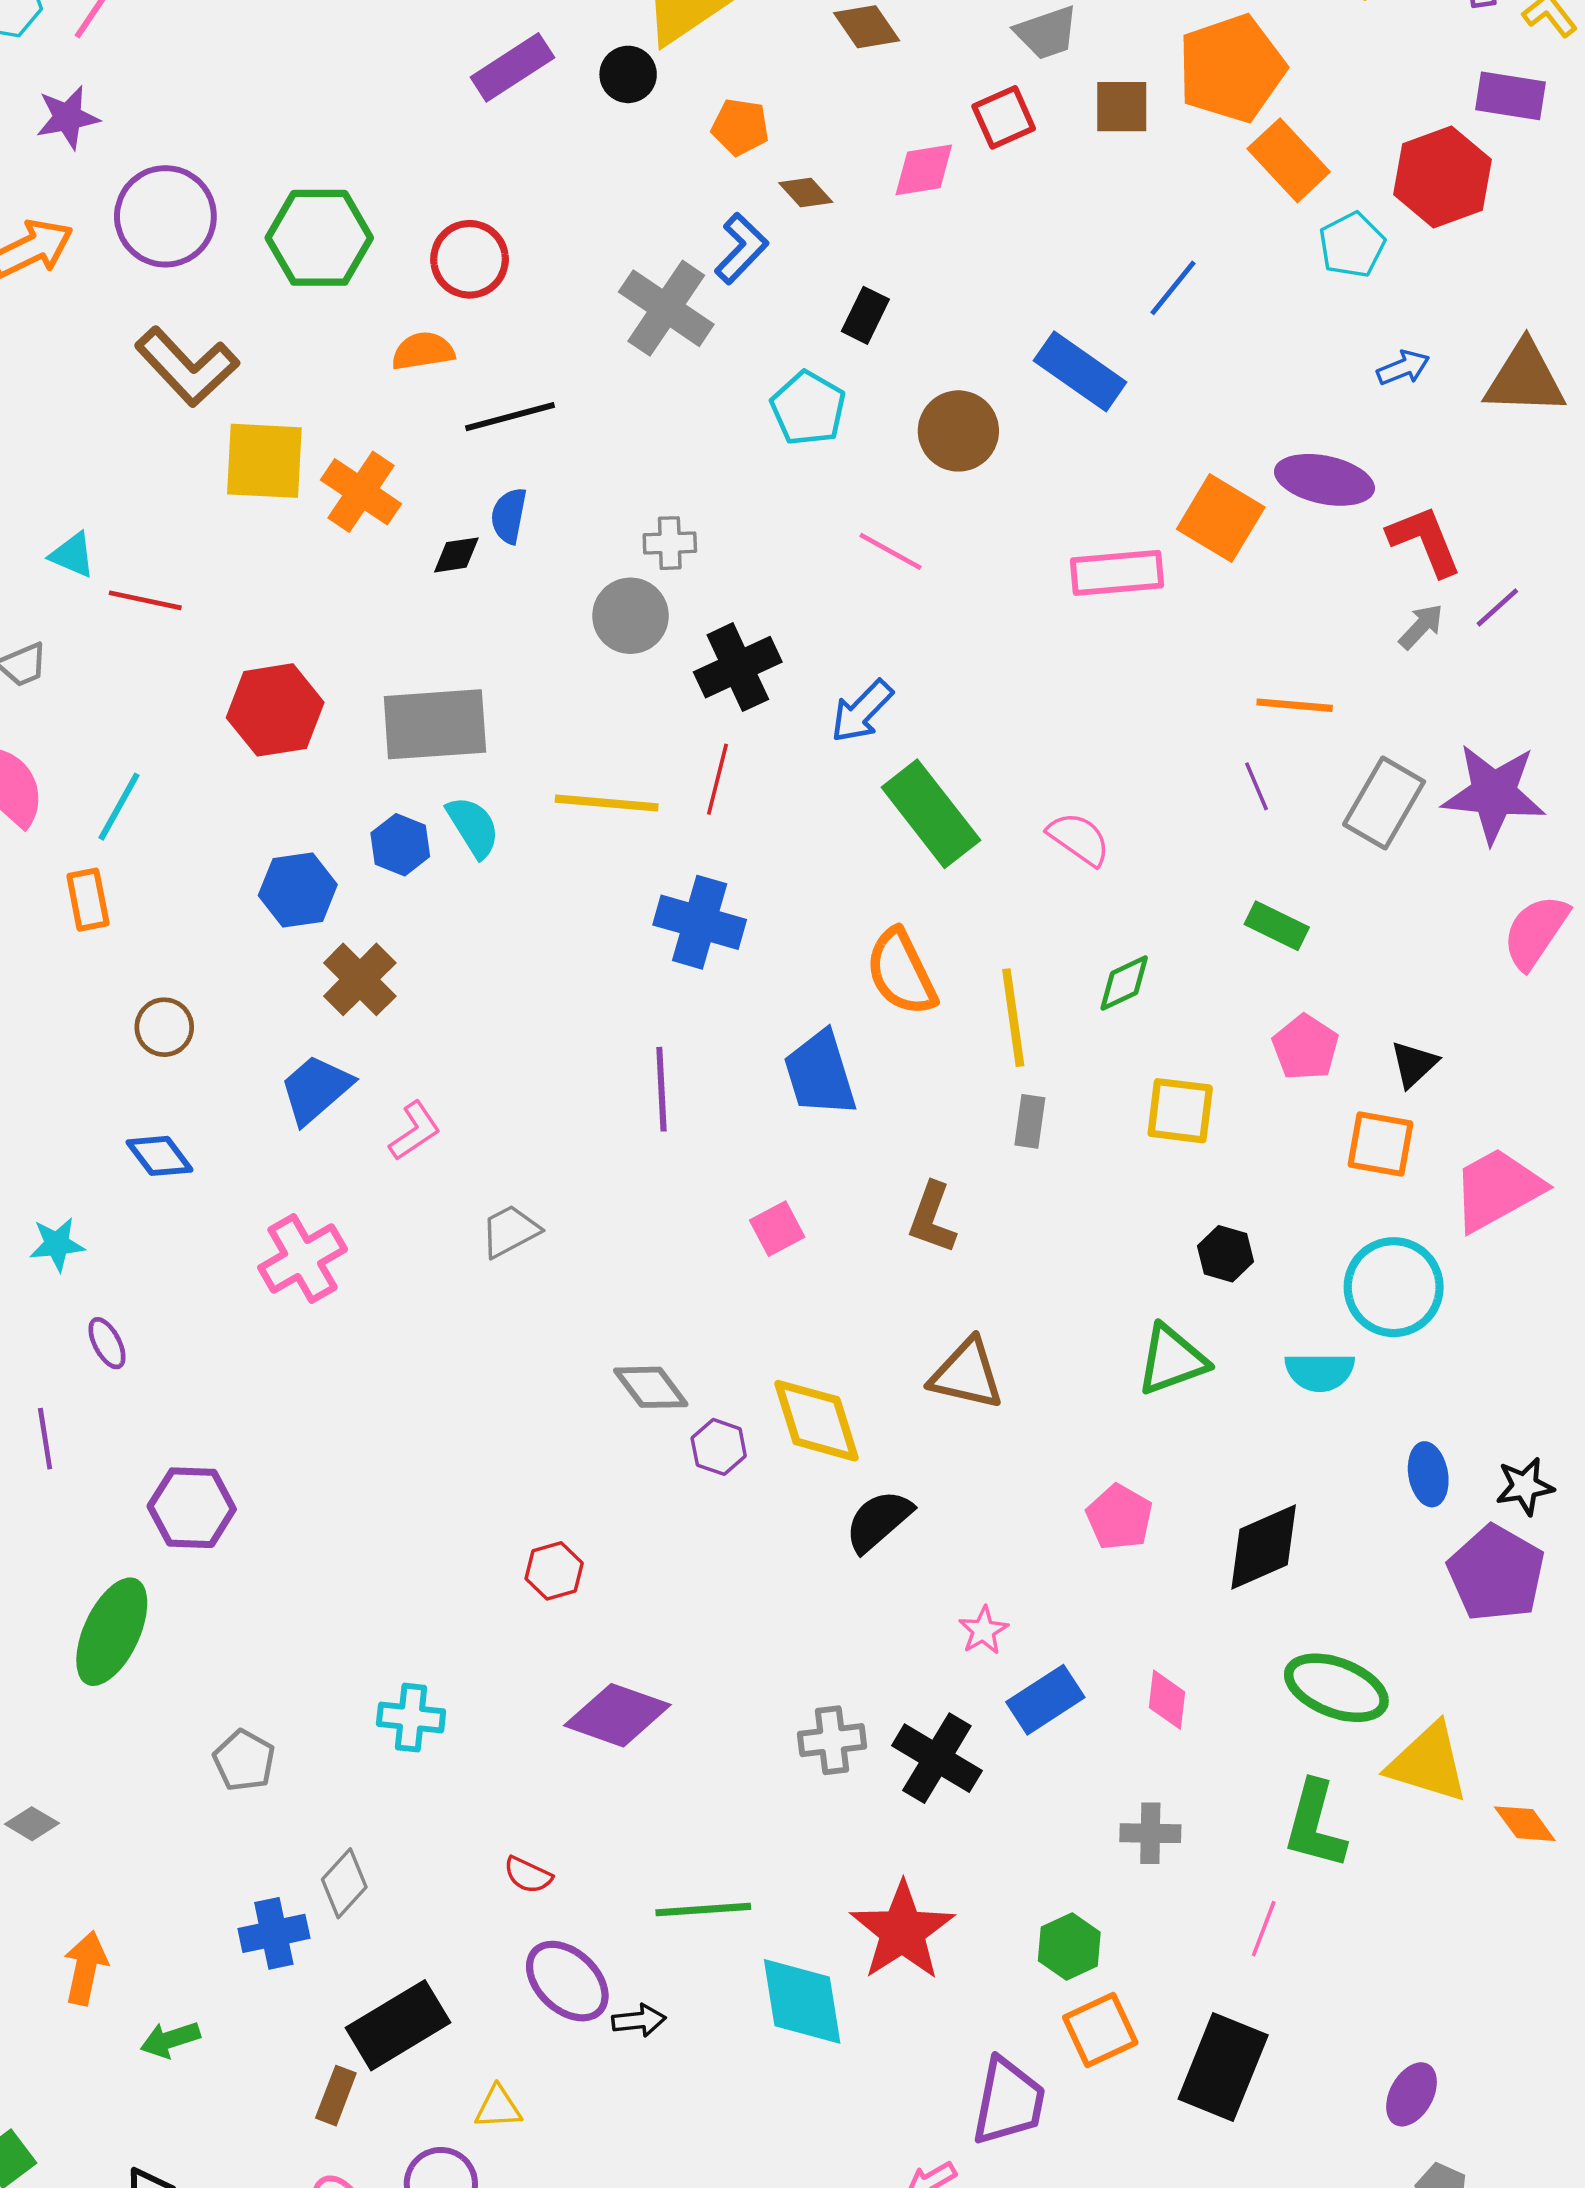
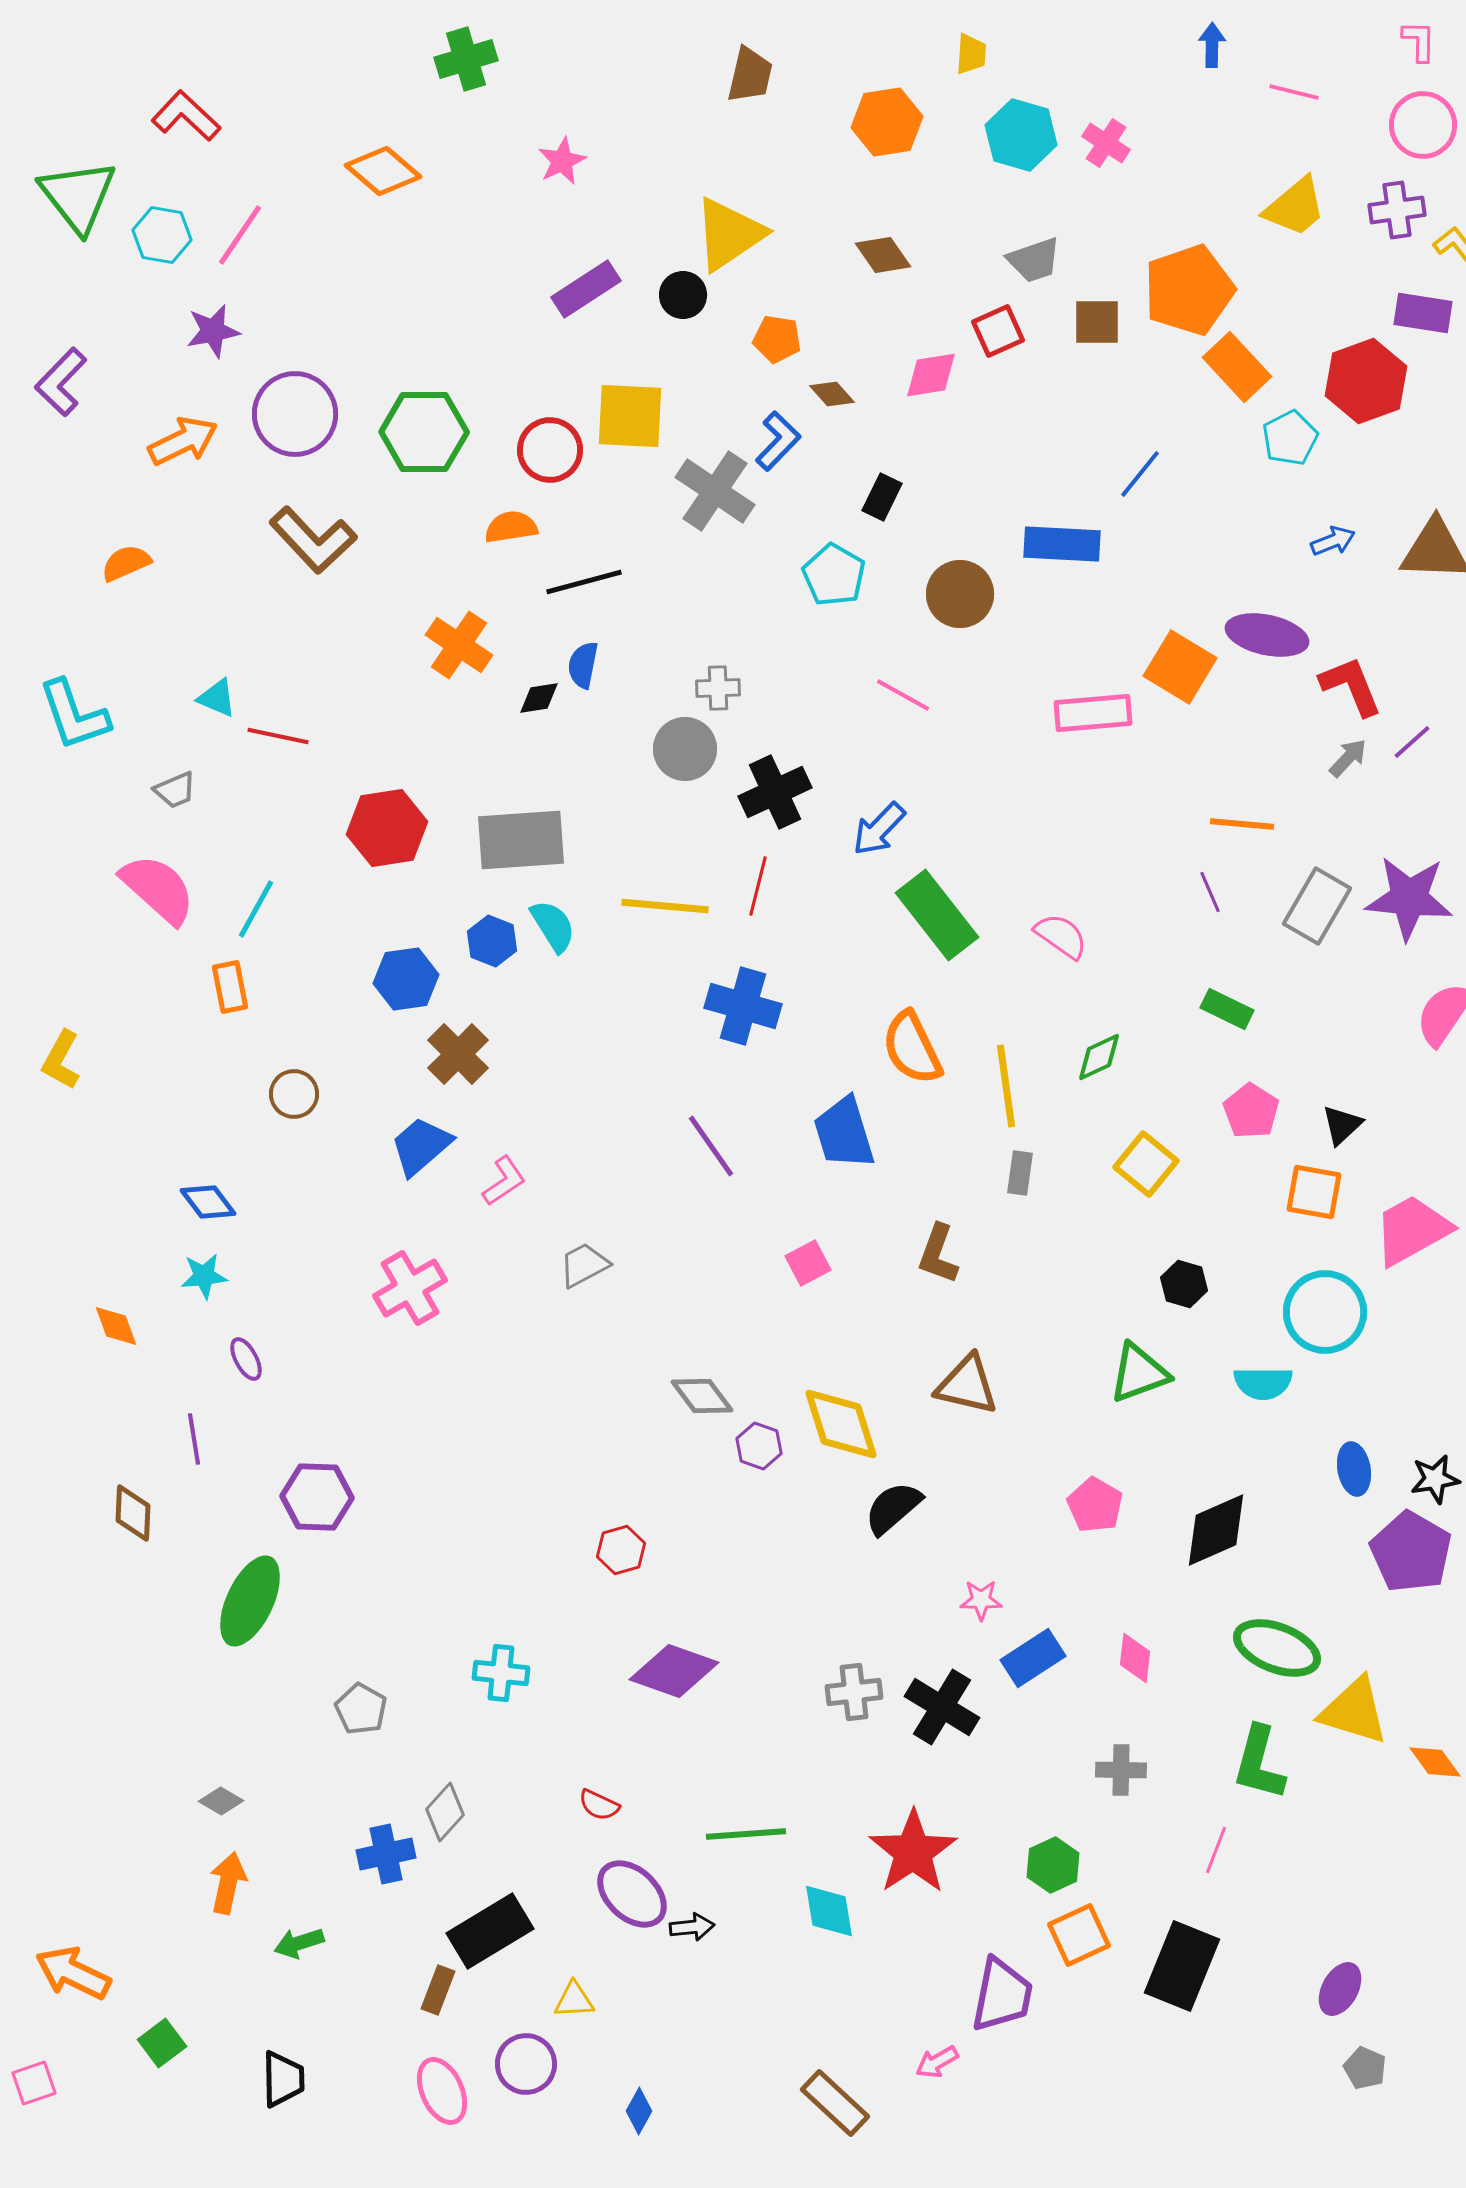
blue rectangle: (1080, 371) -> (1062, 544), turned -32
yellow square: (264, 461) -> (630, 416), moved
purple line: (661, 1089) -> (711, 1146), turned -32
yellow square: (1180, 1111) -> (1146, 1164), turned 32
blue diamond: (159, 1156) -> (208, 1202), moved
pink star: (983, 1631) -> (981, 1600), turned 30
gray diamond: (32, 1824) -> (221, 1801), moved
cyan diamond: (802, 2001) -> (829, 1911), size x0.7

